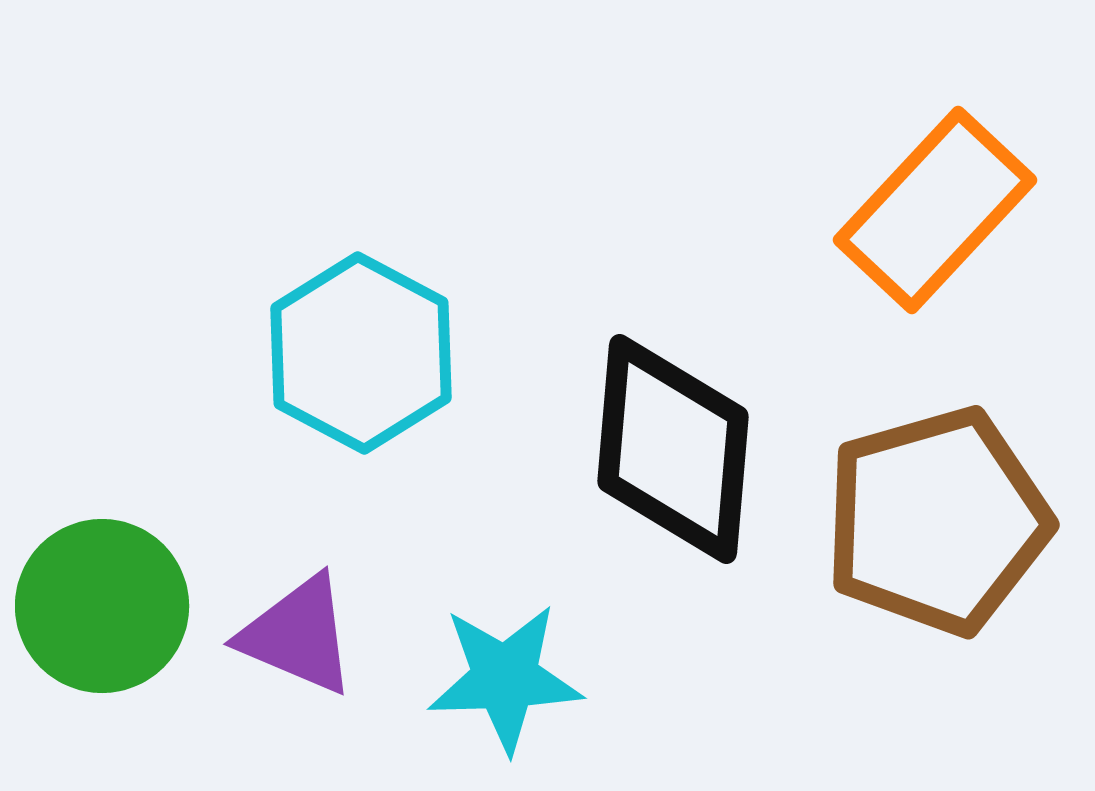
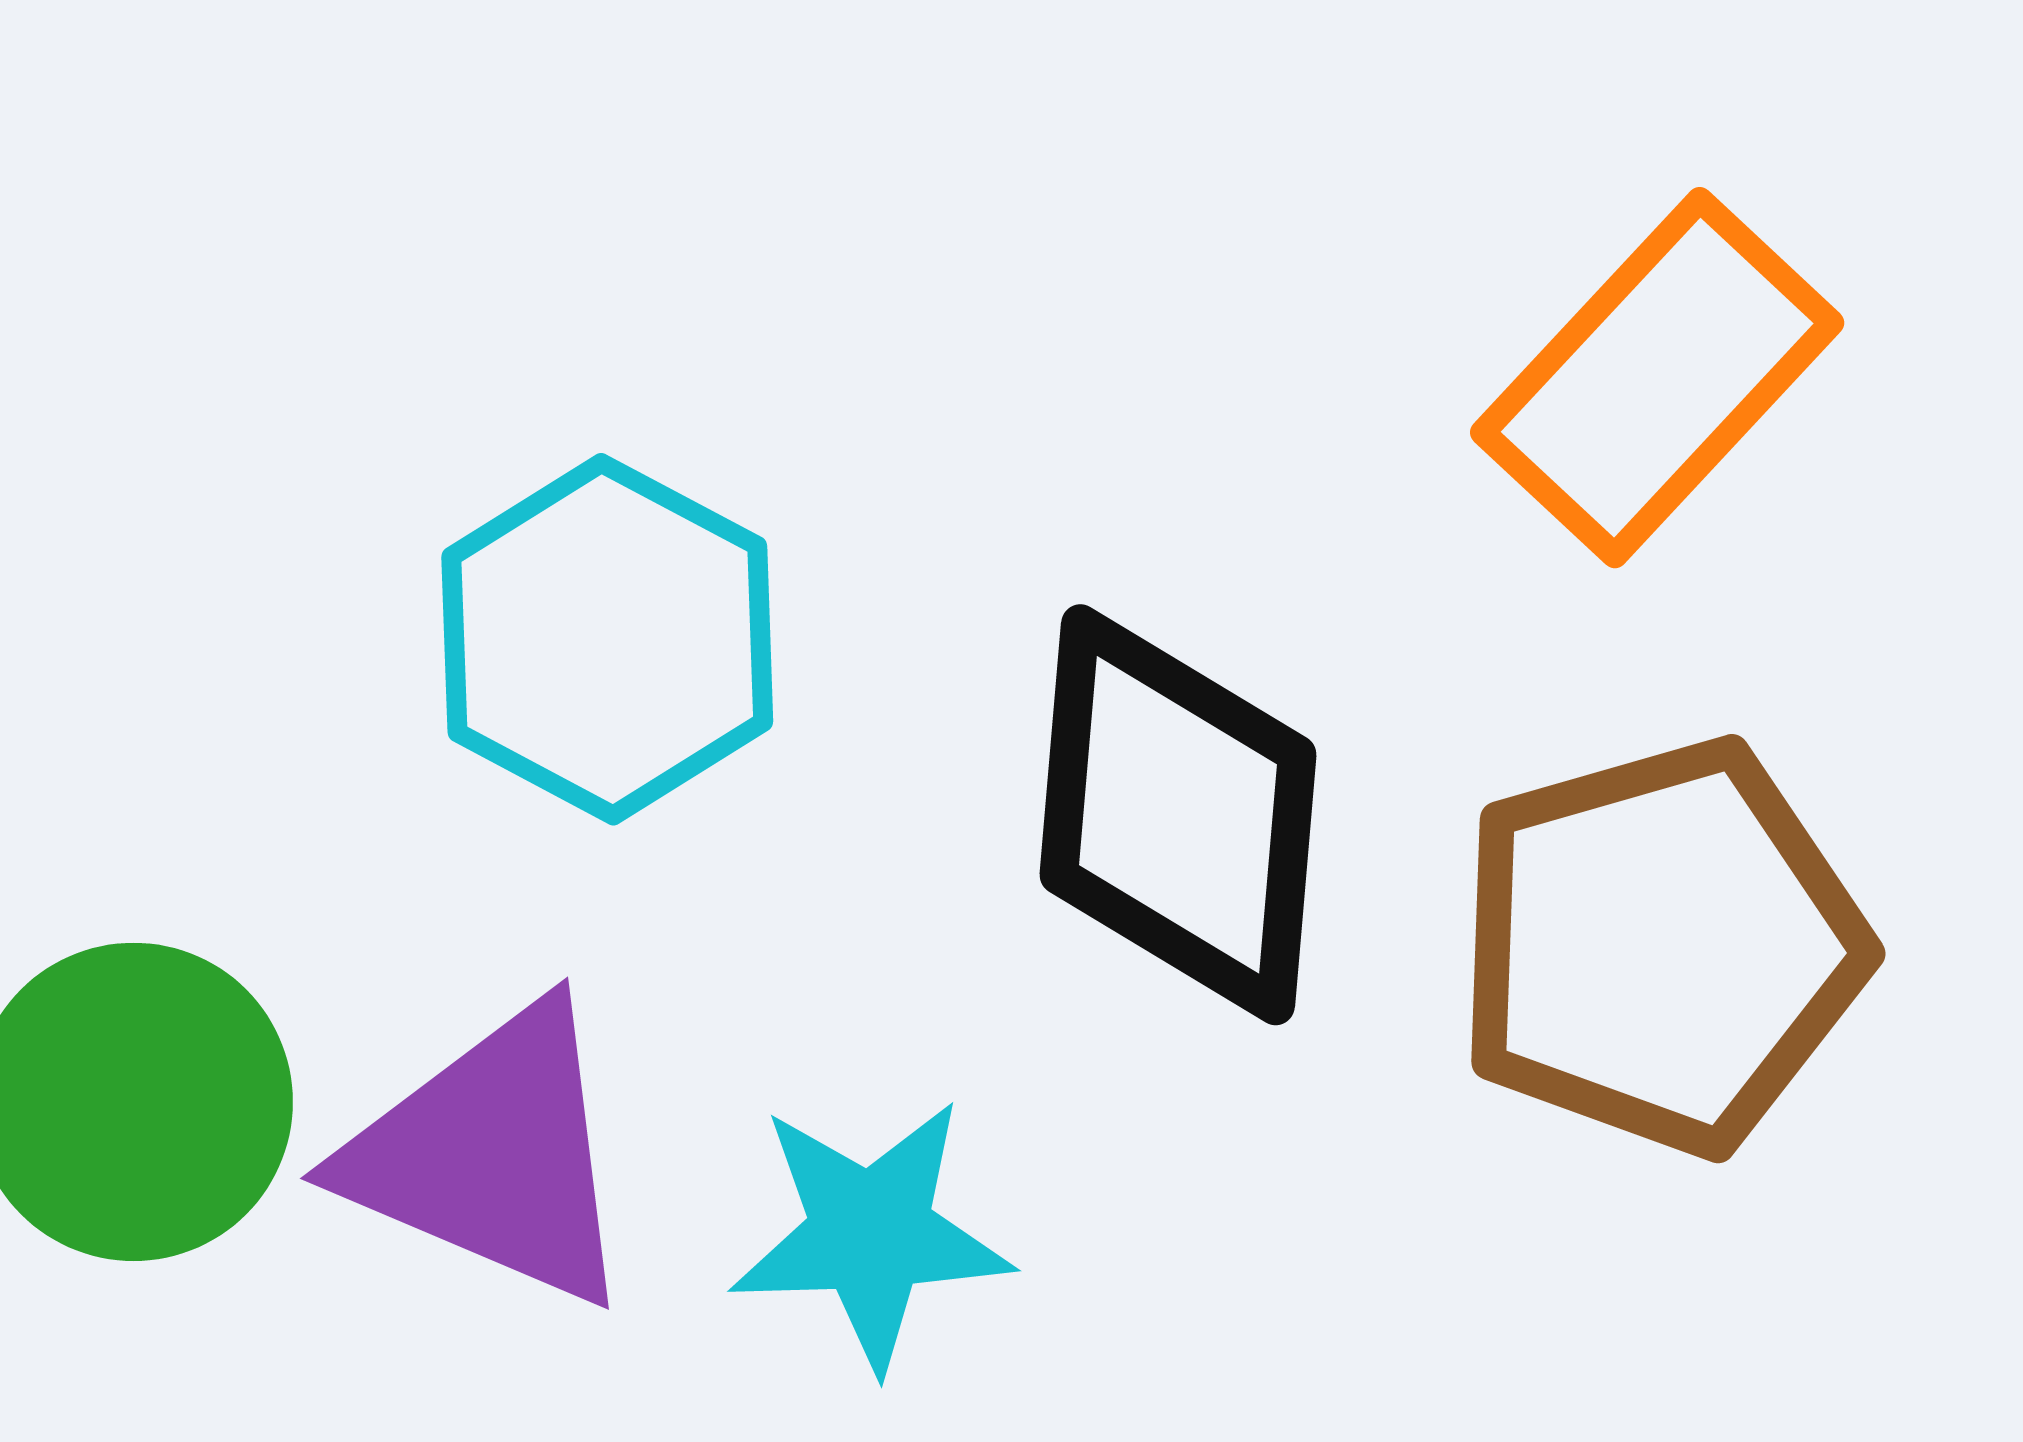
purple triangle: (298, 635) -> (492, 1155), size x1.4

